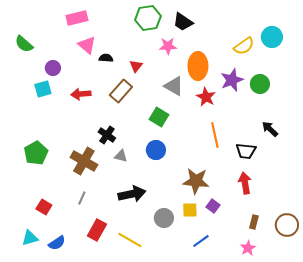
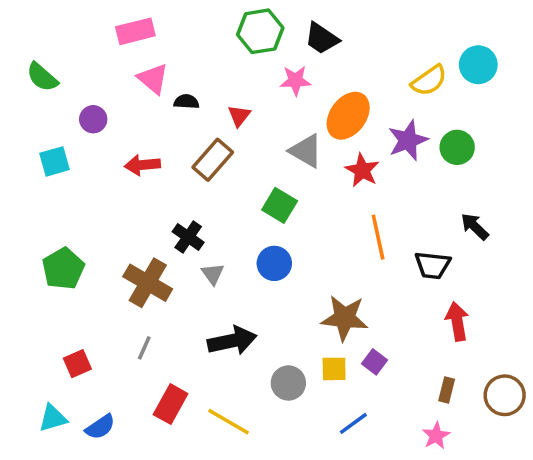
orange ellipse: (198, 66) -> (348, 116), turned 36
cyan square: (43, 89) -> (55, 161), moved
gray triangle: (121, 156) -> (213, 274), turned 40
red arrow: (245, 183) -> (457, 321), moved
red square: (44, 207) -> (77, 364), turned 35

